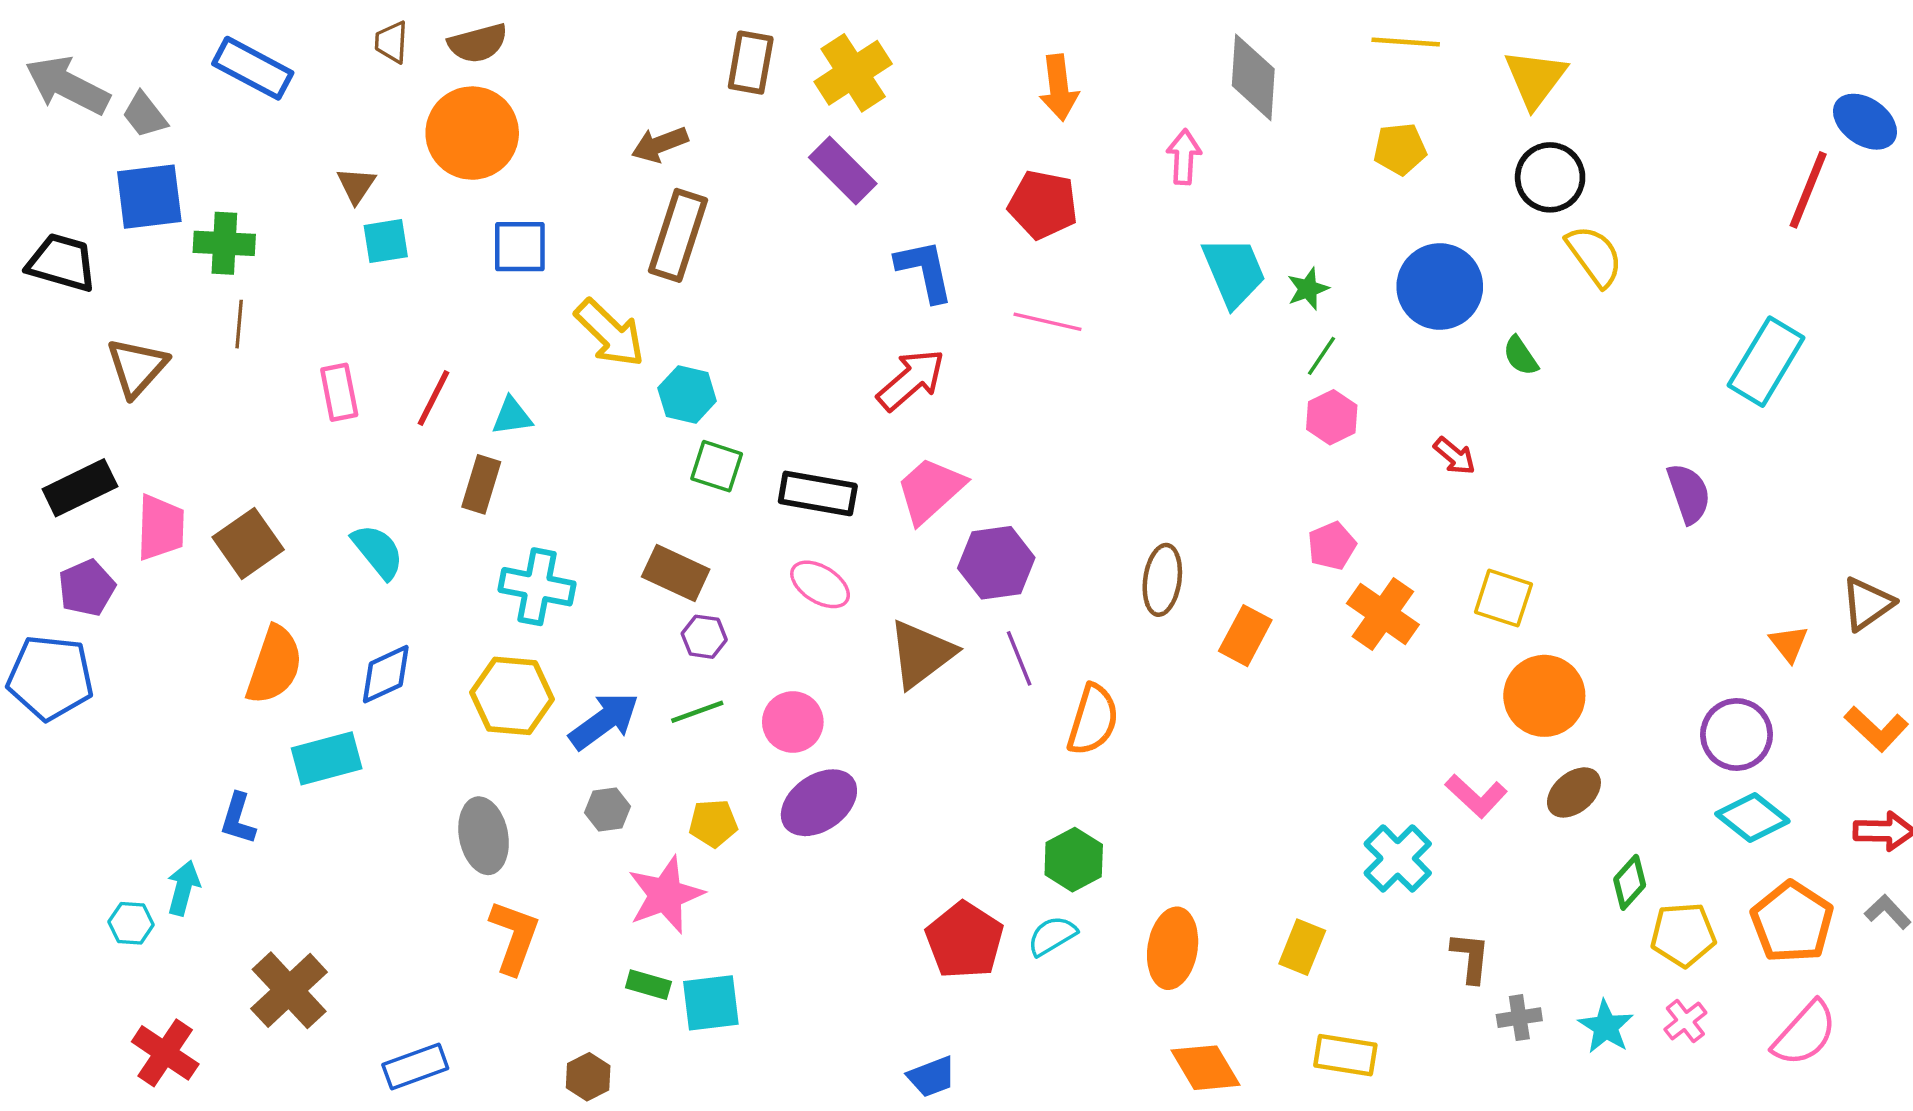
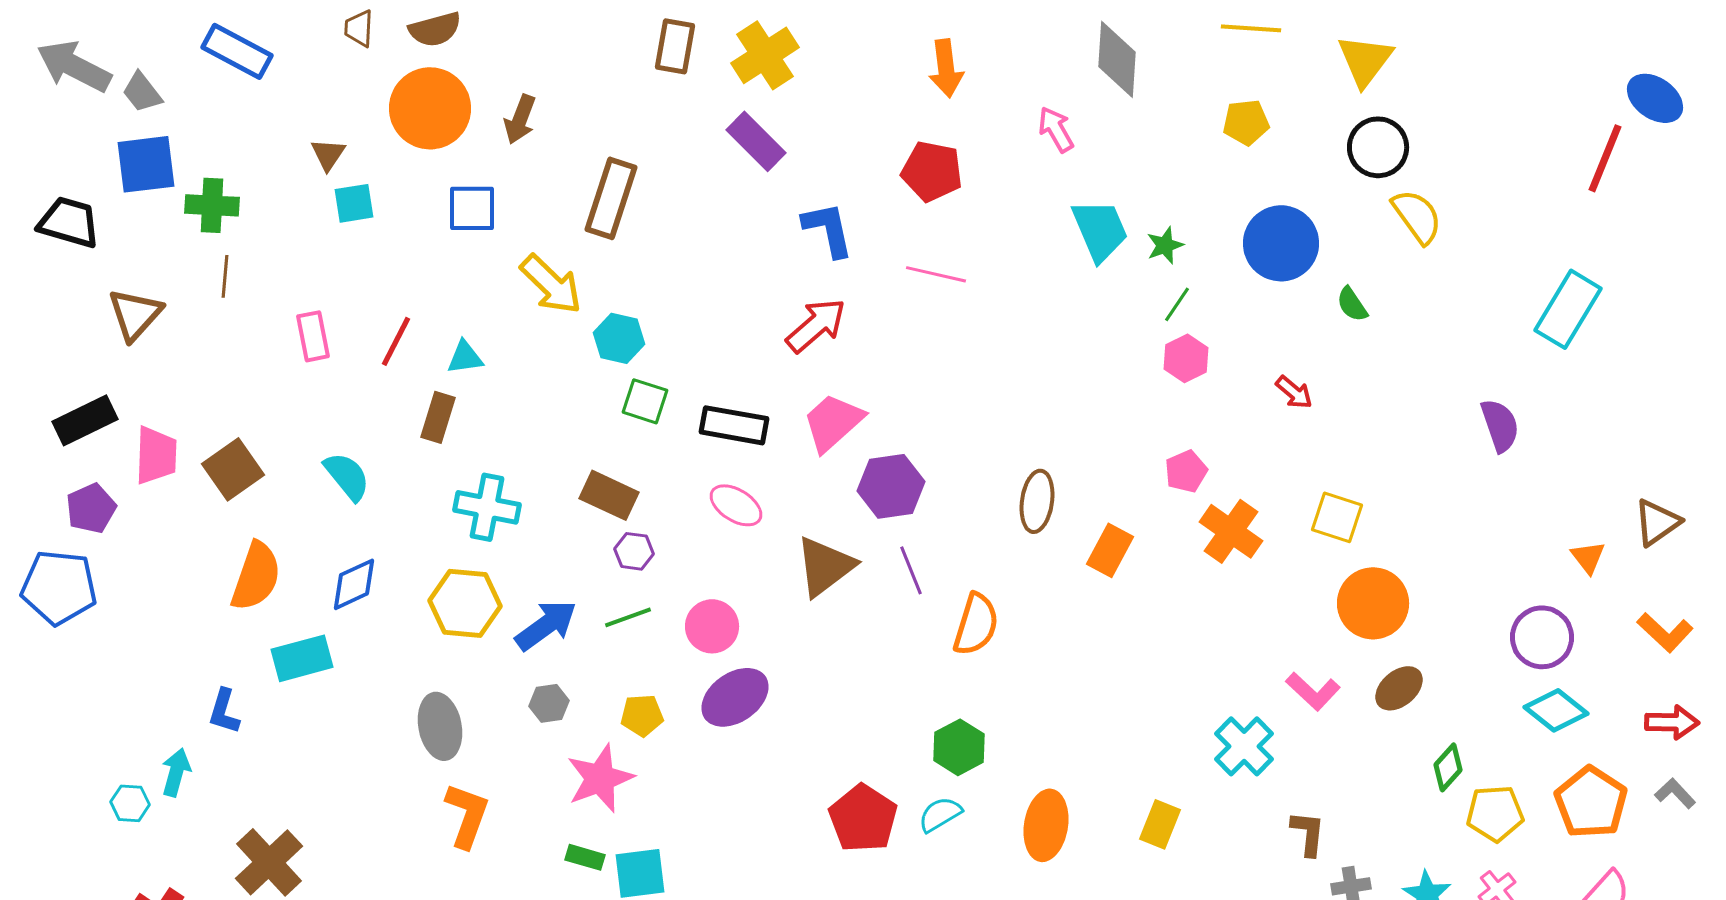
brown arrow: (660, 144) -> (520, 119), moved, turned -48
pink arrow: (1184, 157) -> (1056, 129), turned -33

